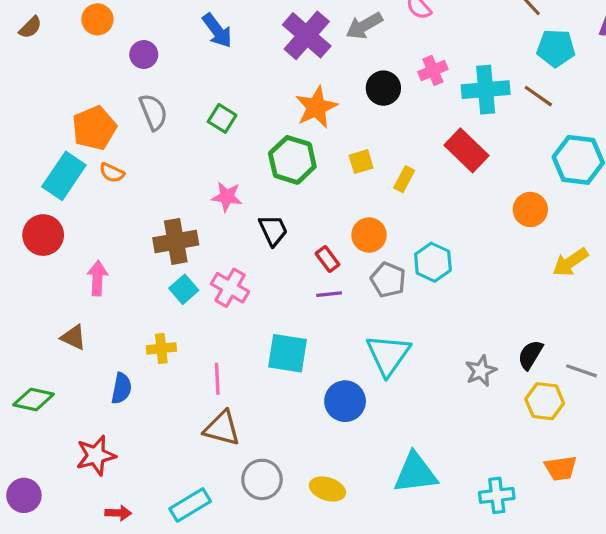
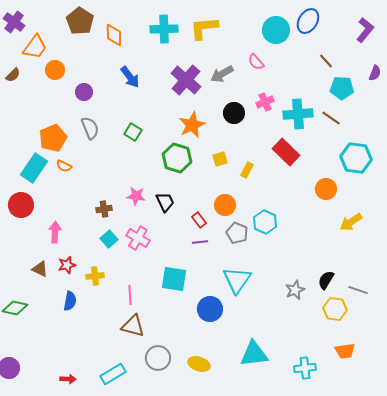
pink star: (227, 197) -> (136, 196), moved
brown cross: (176, 241) -> (104, 209), size x0.6
red star: (96, 455) -> (67, 265), moved, size x0.7

